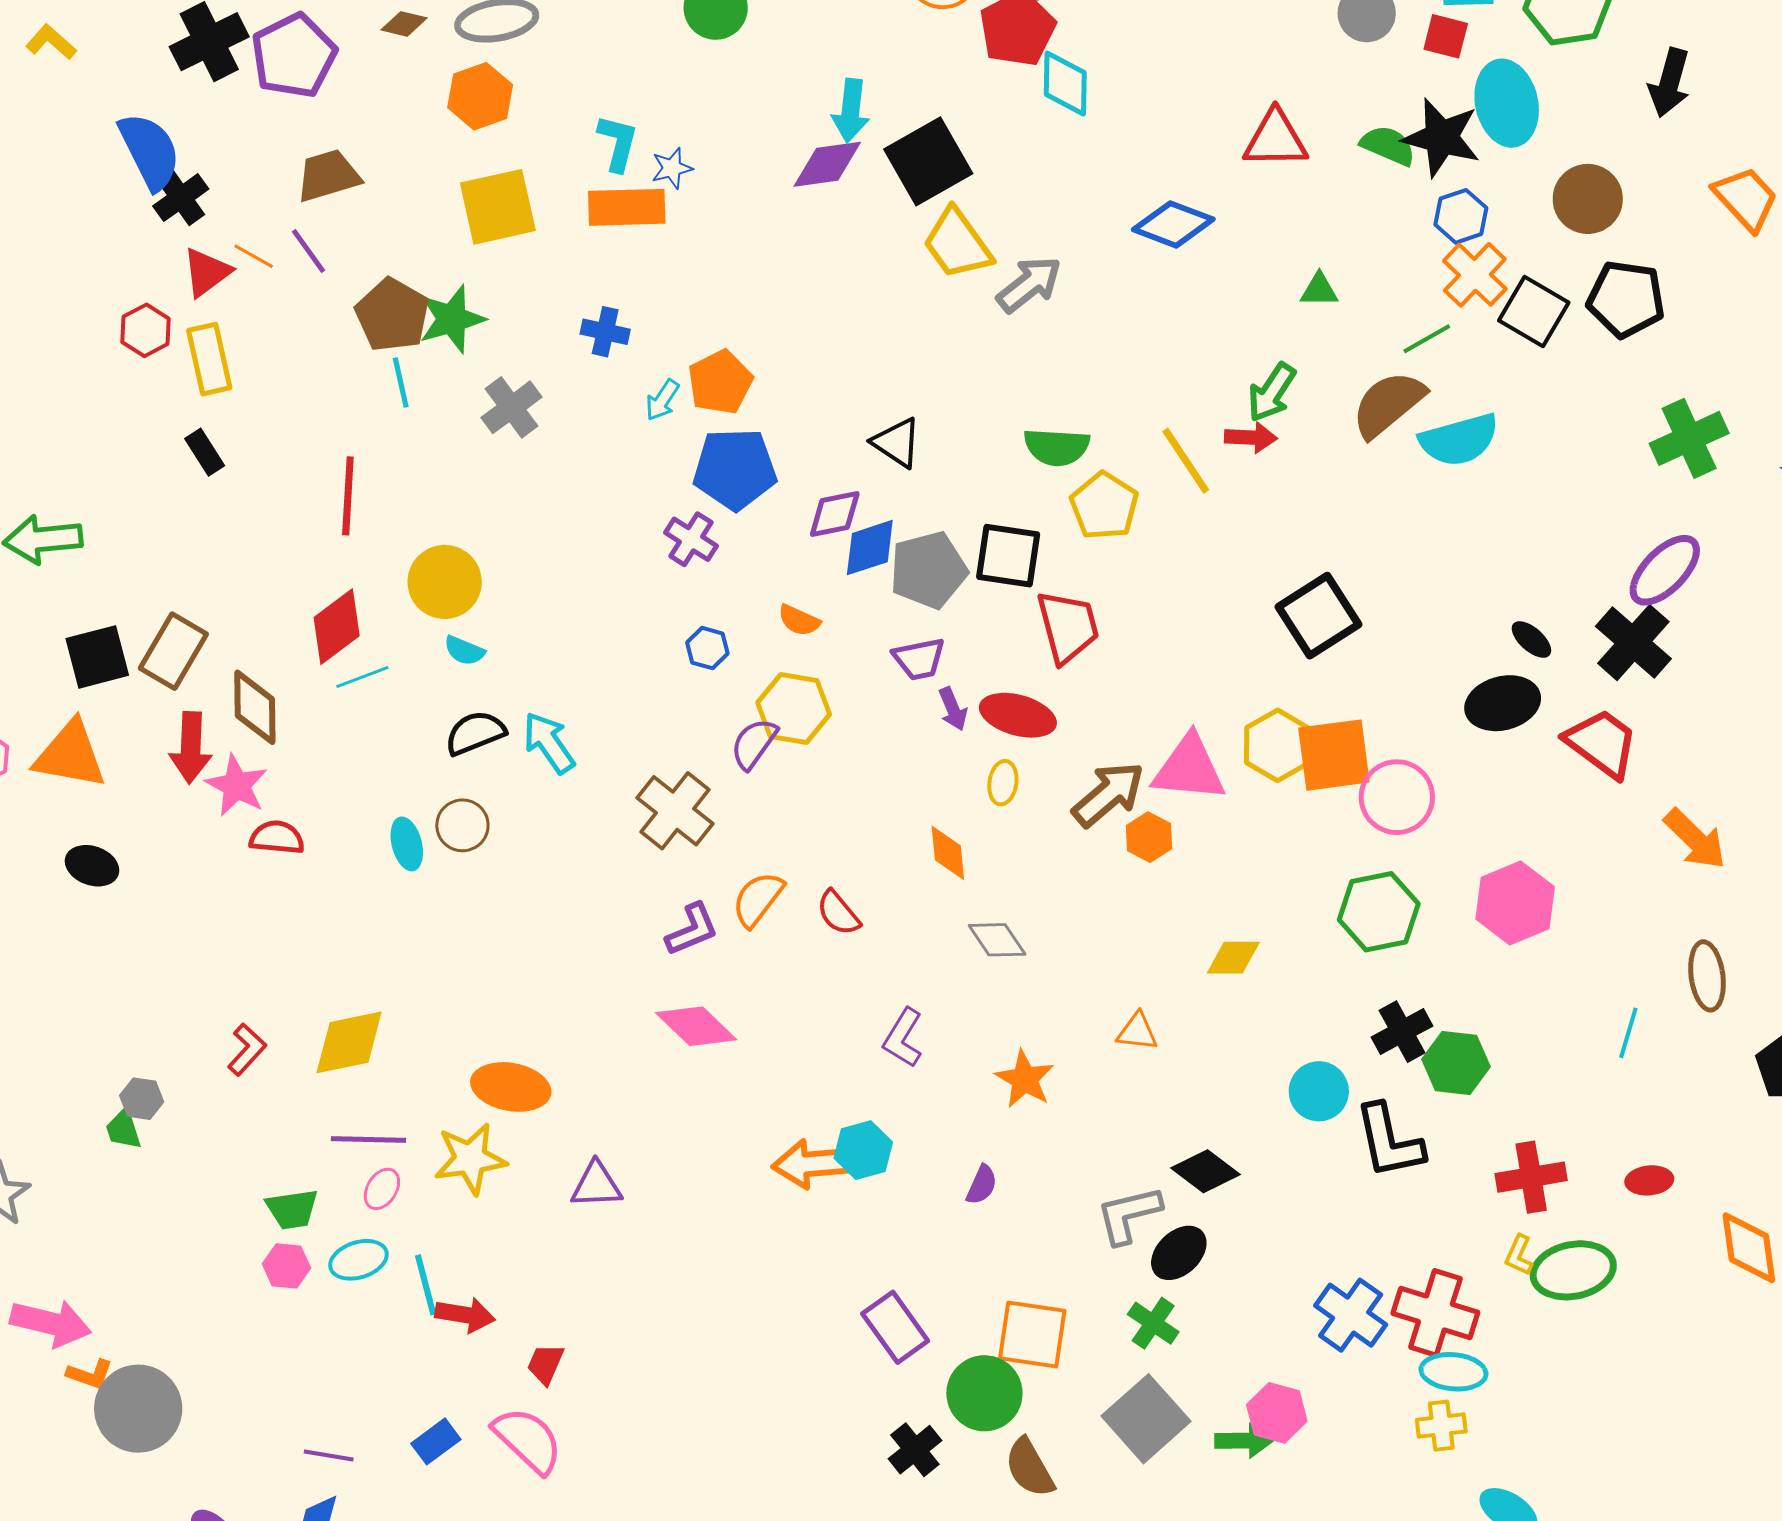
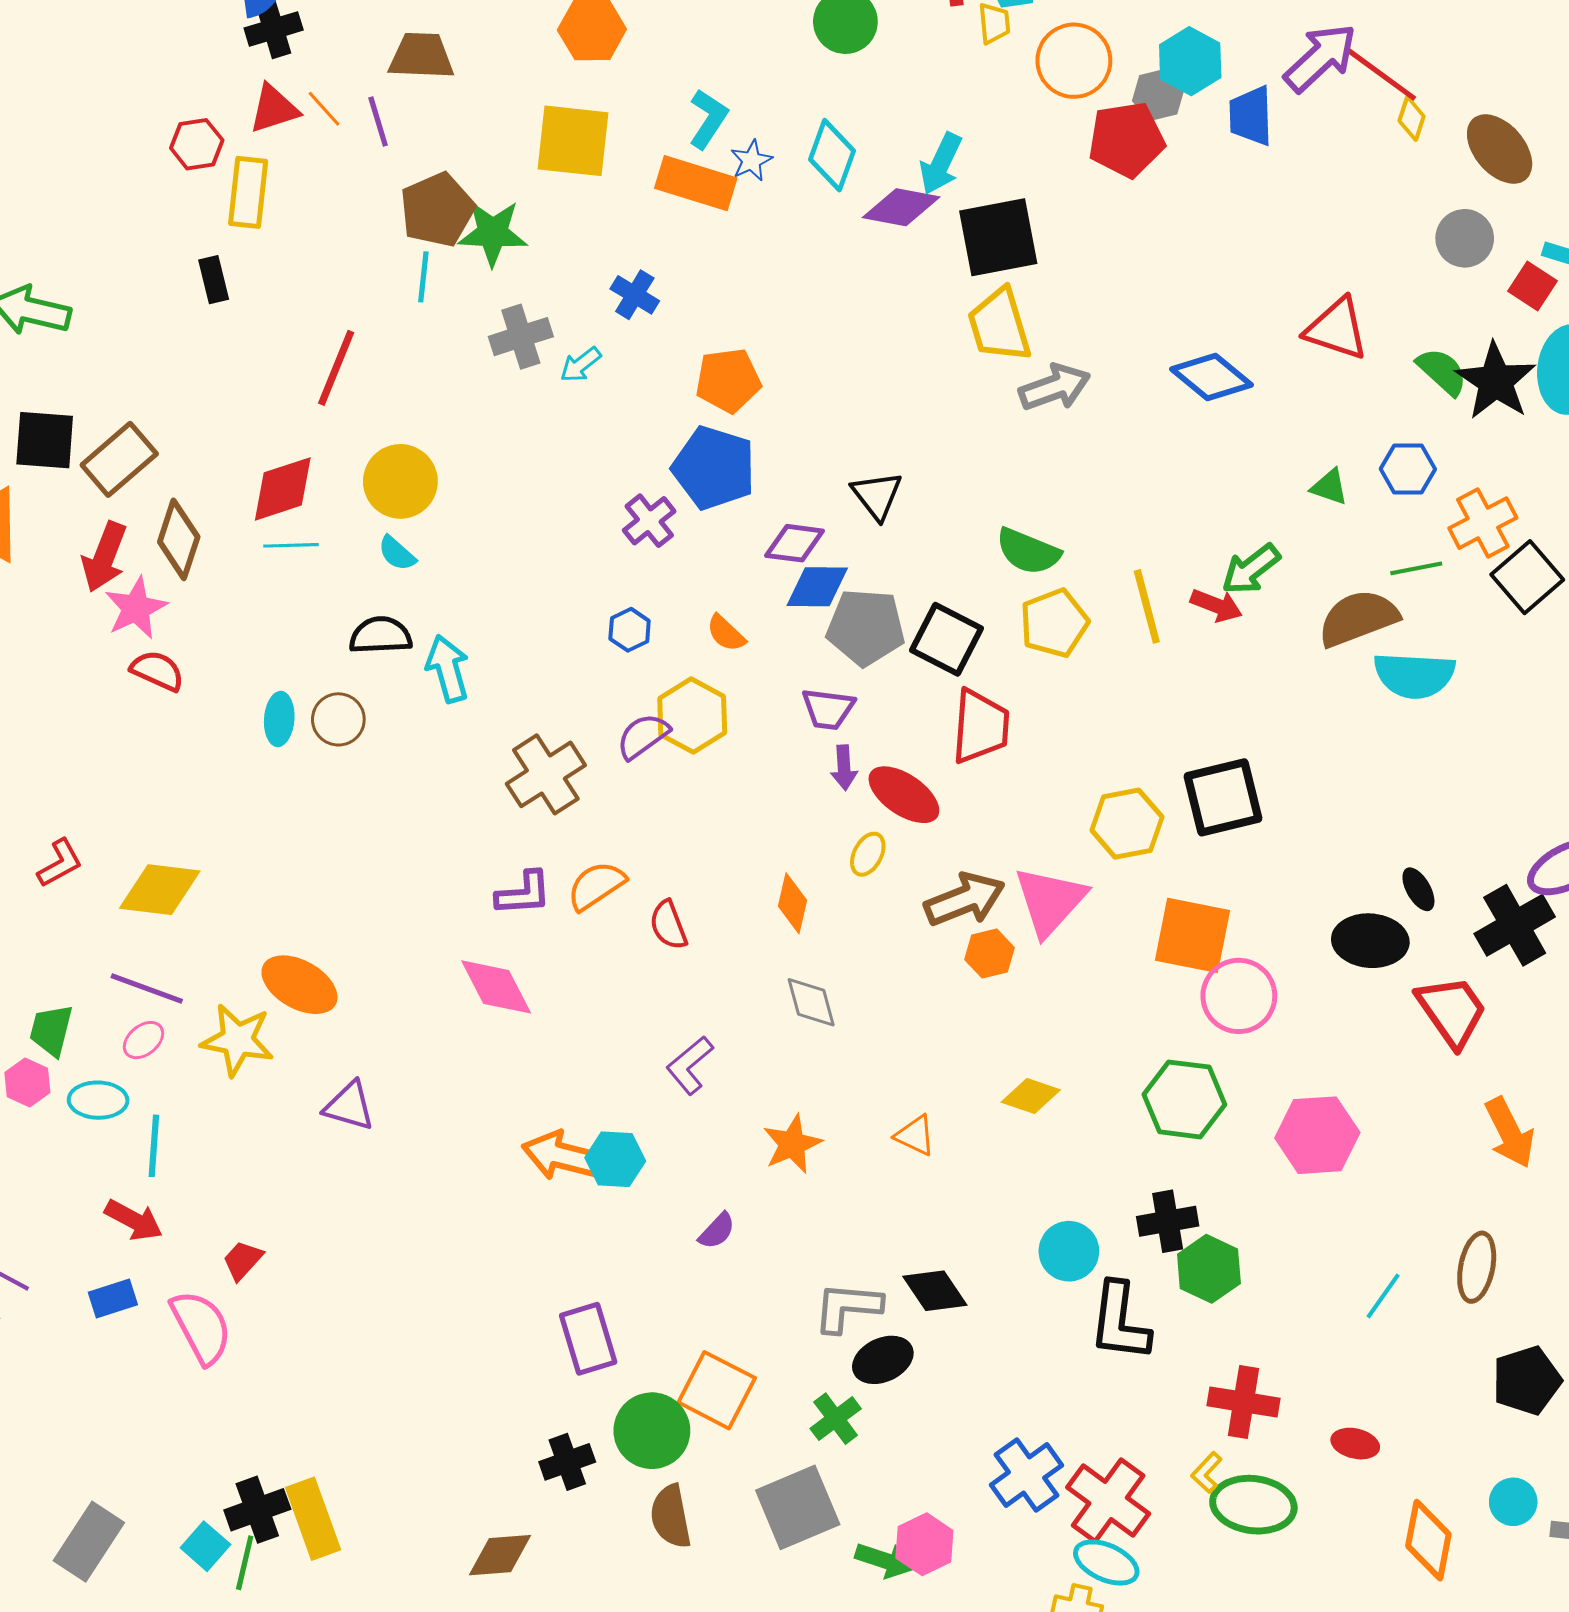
cyan diamond: (1065, 83) -> (832, 155), moved
blue star: (672, 168) -> (751, 161), turned -30
blue hexagon: (1461, 216) -> (1408, 469), moved
cyan arrow: (662, 400) -> (581, 365), moved
yellow hexagon: (1278, 745) -> (1127, 824), moved
pink triangle: (1189, 768) -> (1050, 901), turned 48
green trapezoid: (292, 1209) -> (51, 1030), turned 94
red arrow: (465, 1315) -> (134, 1220), moved

